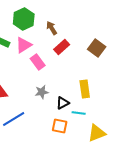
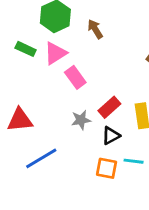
red rectangle: (62, 47) -> (109, 107), moved
cyan line: (79, 113) -> (134, 161), moved

